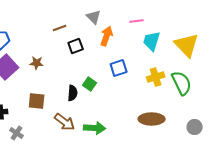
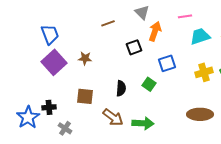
cyan trapezoid: (152, 41) -> (200, 36), turned 55
black square: (76, 46) -> (134, 47), moved
green square: (90, 84) -> (149, 84), moved

